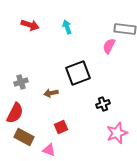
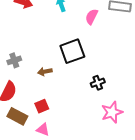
pink semicircle: (109, 46) -> (92, 17), moved
red square: (61, 127) -> (42, 106), moved

